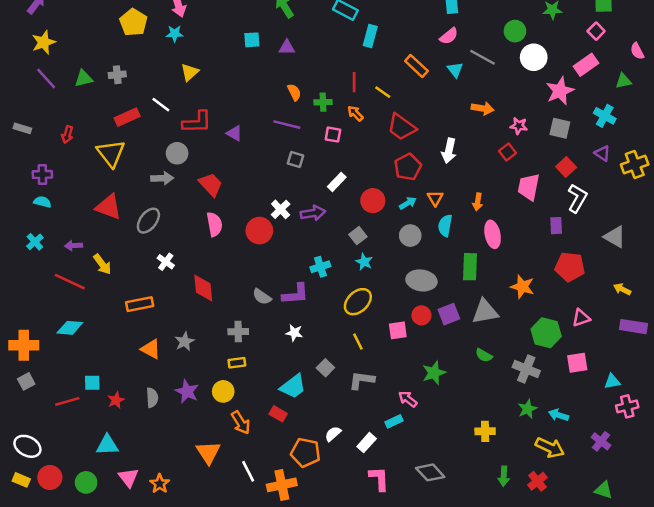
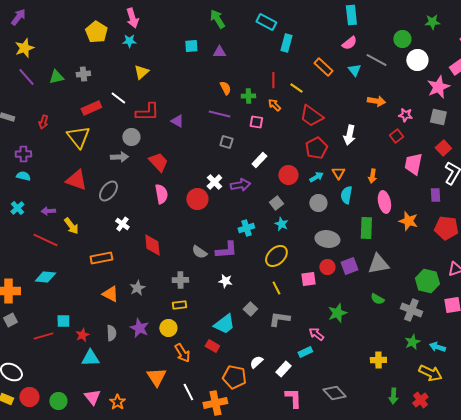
orange star: (522, 287) -> (408, 221), moved
cyan triangle: (107, 445) -> (90, 358), moved

